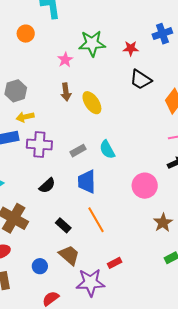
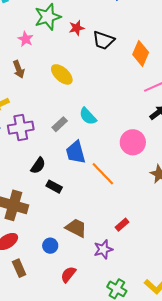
red star: (131, 48) -> (77, 28), moved
brown arrow: (66, 92) -> (19, 69), moved
orange line: (96, 220) -> (103, 174), moved
black rectangle: (63, 225) -> (54, 187), moved
purple star: (90, 282) -> (103, 249), size x0.7

